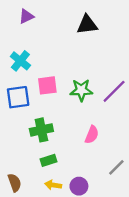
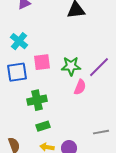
pink semicircle: (92, 135) -> (80, 87), moved
gray line: (116, 167) -> (101, 132), turned 35

